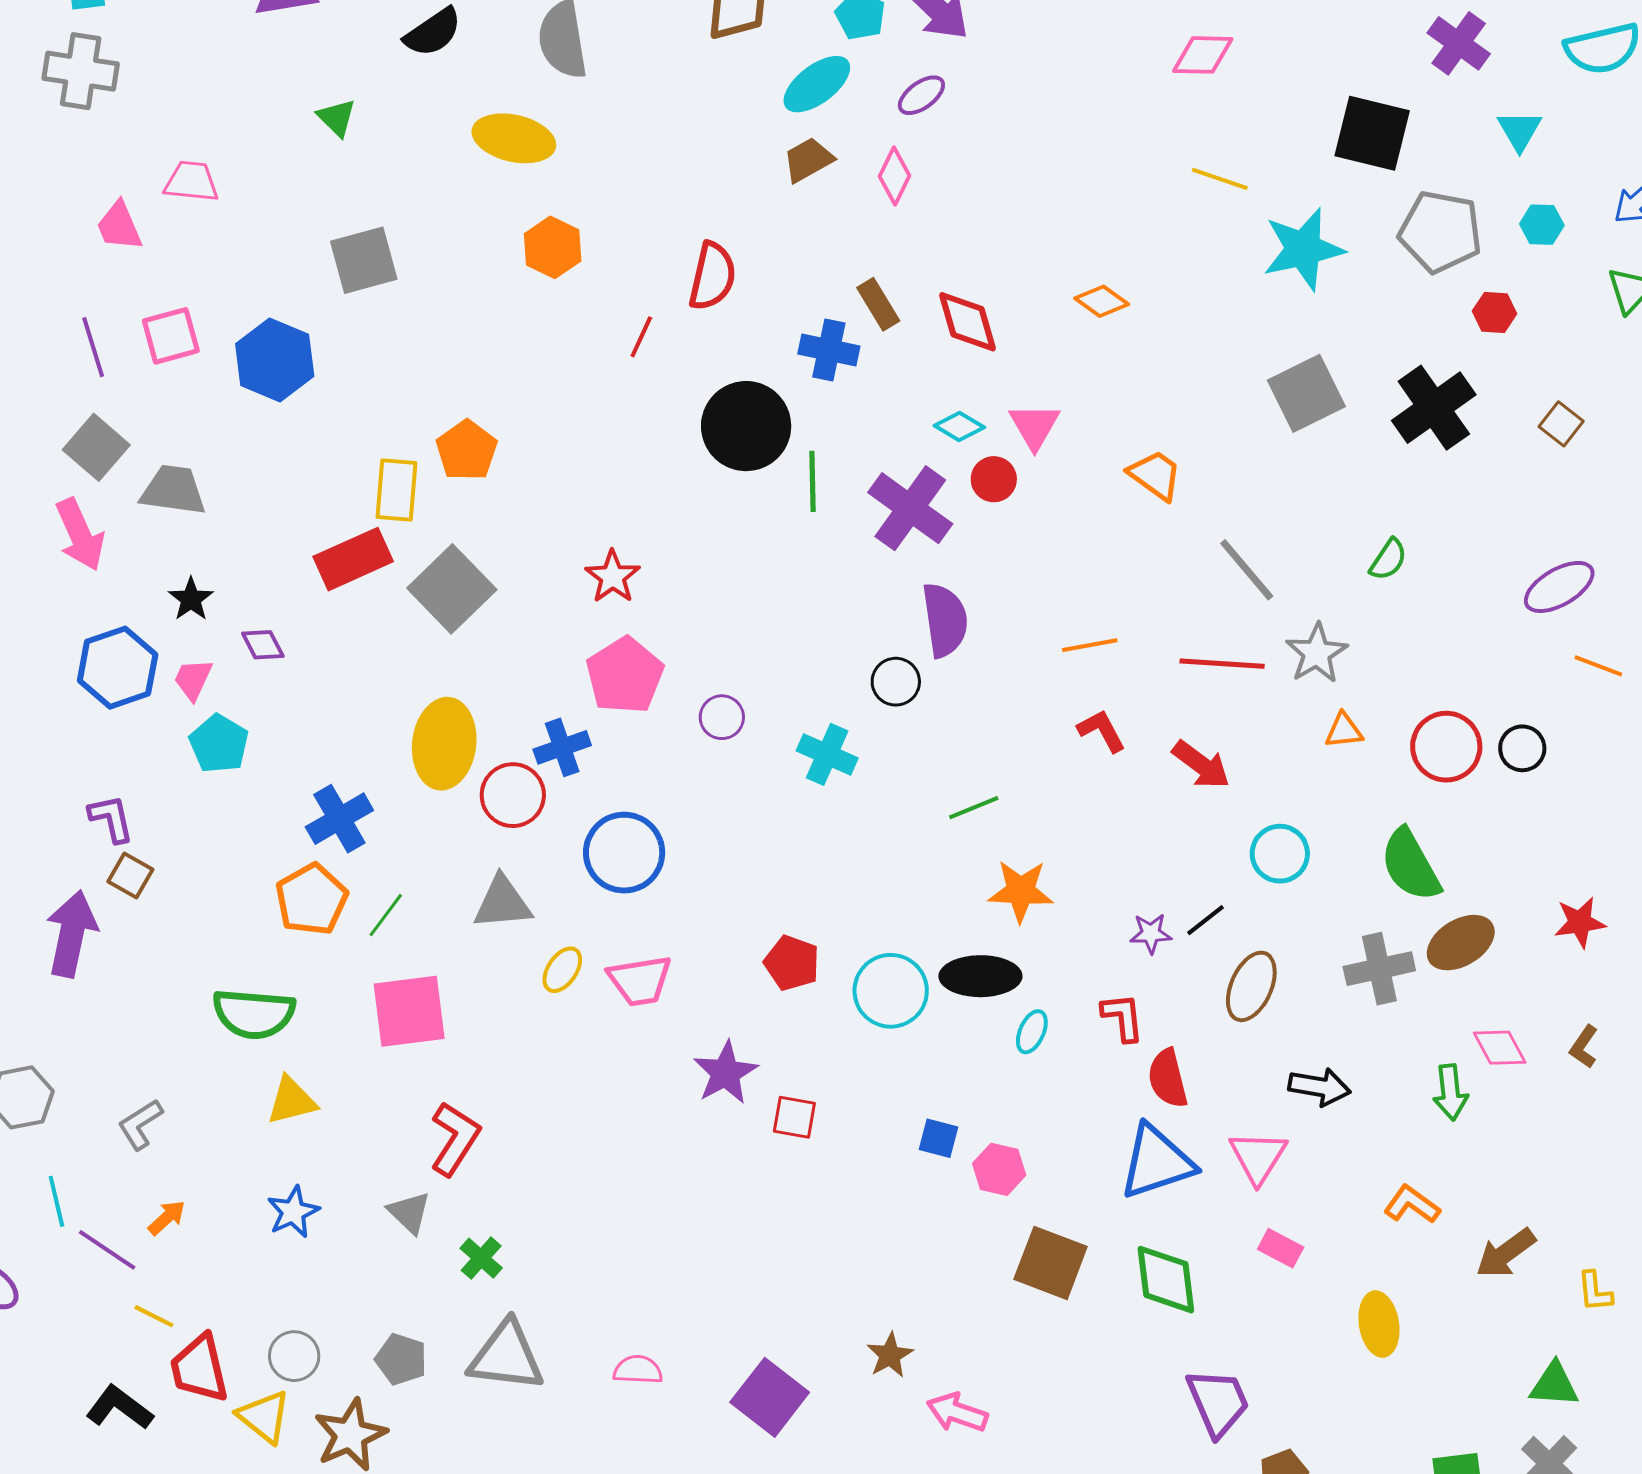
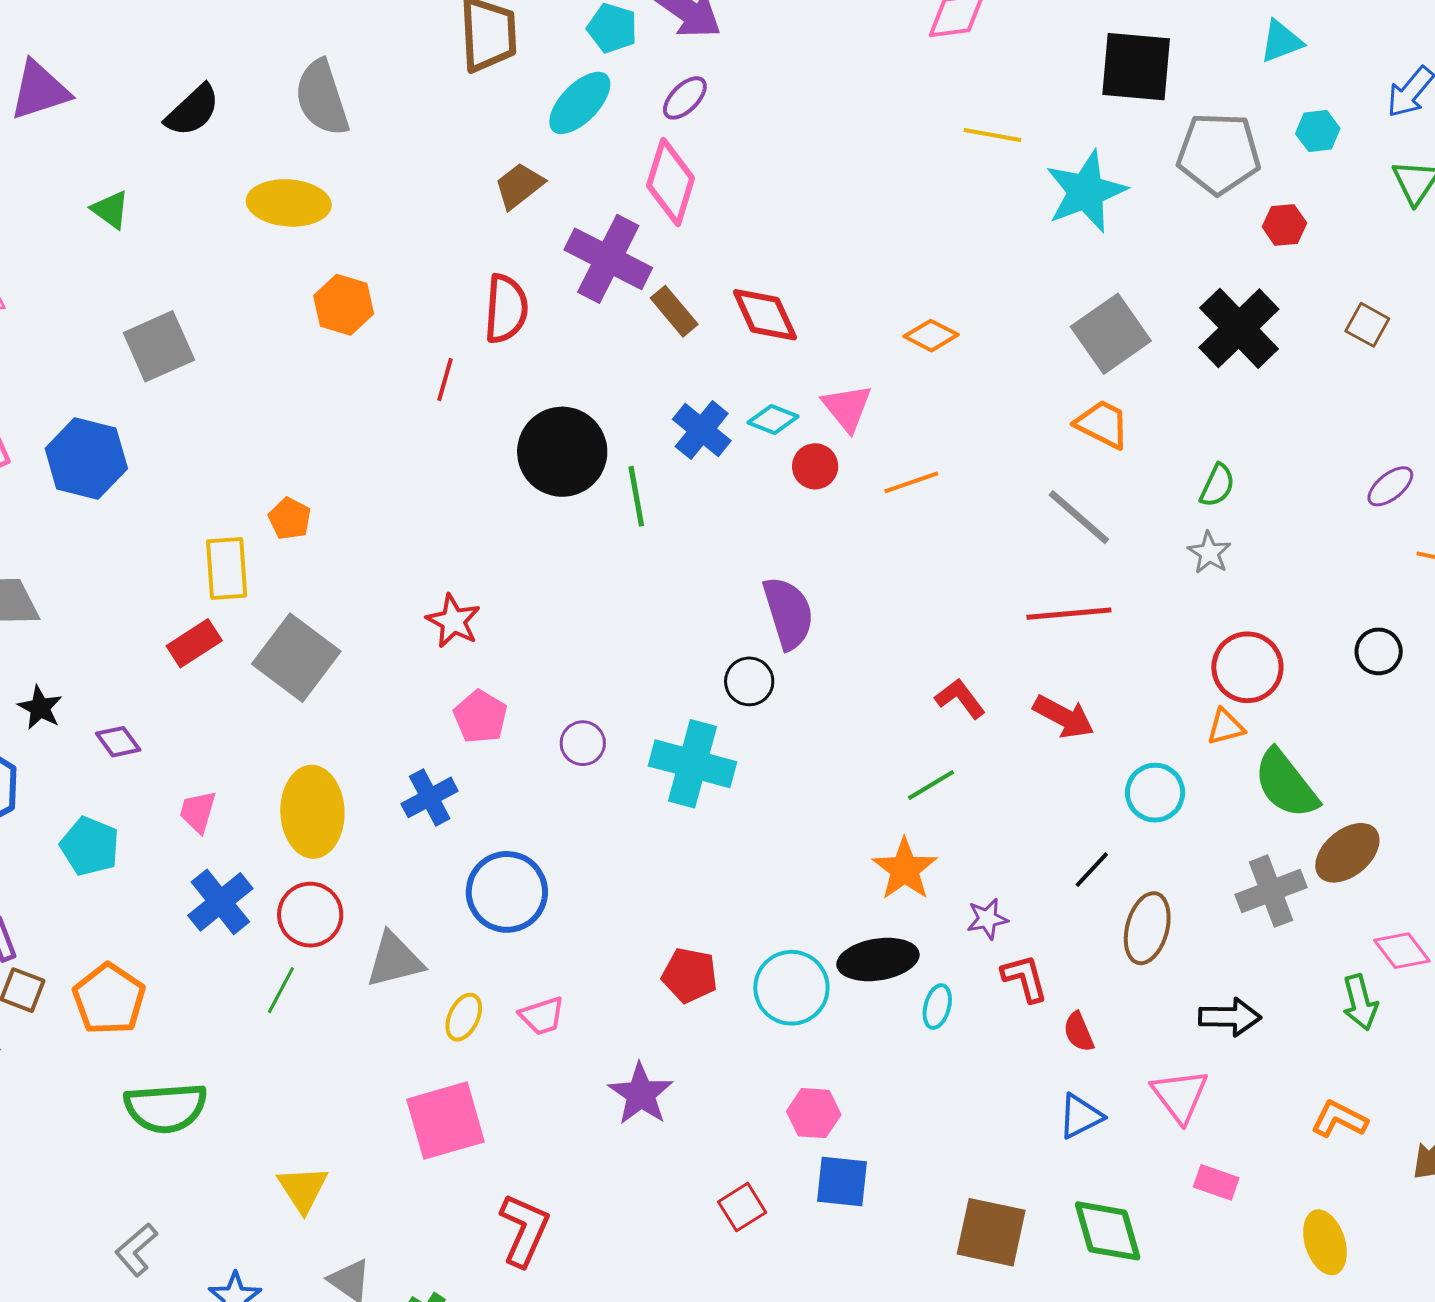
cyan triangle: (1519, 130) -> (1281, 41), turned 48
brown trapezoid: (808, 160) -> (519, 186), moved
pink diamond: (894, 176) -> (671, 182), size x1.5
orange diamond: (1102, 301) -> (931, 336), moved
blue cross: (829, 350) -> (702, 430), moved, turned 36
orange pentagon: (467, 450) -> (290, 519), size x0.7
orange trapezoid: (1155, 475) -> (1102, 424), moved
purple cross: (910, 508) -> (608, 259), moved
red rectangle: (353, 559) -> (194, 643), size x0.7
purple ellipse: (1559, 587) -> (1390, 486), size x0.7
orange line: (1090, 645) -> (911, 482), moved
gray star: (1317, 653) -> (1209, 553), moved, size x0.7
pink pentagon: (625, 675) -> (480, 717), size x0.7
pink trapezoid: (193, 679) -> (198, 812), moved
orange triangle: (1344, 731) -> (1226, 727), moved
red circle: (1446, 747) -> (1247, 667), moved
cyan cross: (827, 754) -> (693, 764), size x1.4
red circle: (513, 795) -> (310, 915), moved
green line: (974, 808) -> (931, 785), moved
orange star: (1021, 891) -> (905, 869), turned -30
orange pentagon: (311, 899) -> (109, 999), moved
purple star: (1151, 933) -> (987, 919), moved
pink trapezoid: (640, 981) -> (542, 1016), size x0.7
pink square: (409, 1011) -> (445, 1121), moved
red semicircle: (1168, 1078) -> (1079, 1032), size x0.7
yellow triangle: (292, 1101) -> (303, 1189), moved, turned -40
red square: (794, 1117) -> (742, 1207), moved, turned -33
gray L-shape: (140, 1124) -> (136, 1250), moved
blue square: (939, 1138) -> (842, 1181), moved, size x1.4
red L-shape: (455, 1139) -> (524, 1230), moved
blue triangle: (1157, 1162) -> (1080, 1116), size x0.6
pink hexagon: (999, 1169) -> (814, 1113), moved

